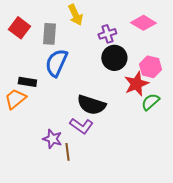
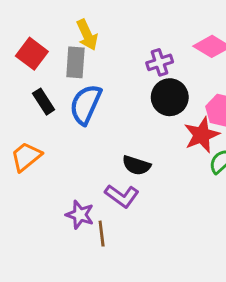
yellow arrow: (75, 15) -> (87, 35), moved
black rectangle: (27, 82) -> (44, 102), moved, turned 48
black semicircle: (91, 105) -> (136, 165), size x0.7

